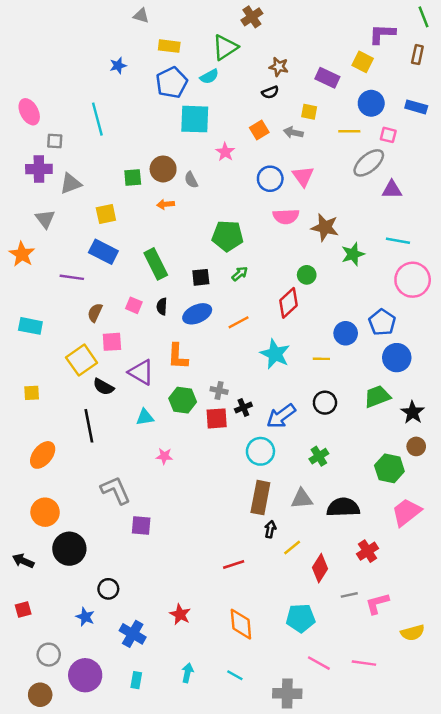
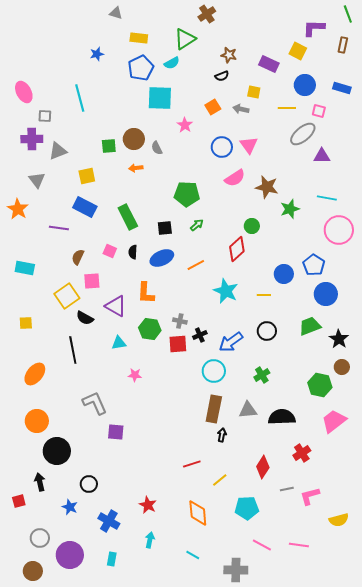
pink semicircle: (286, 216) -> (235, 178), turned -30
yellow line: (292, 547) -> (220, 480), moved
black arrow: (23, 561) -> (40, 482), moved, turned 54
cyan arrow: (187, 673) -> (150, 540), moved

